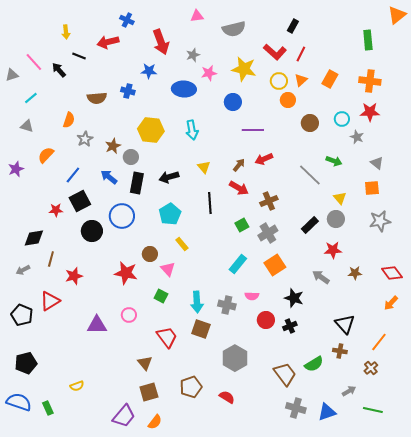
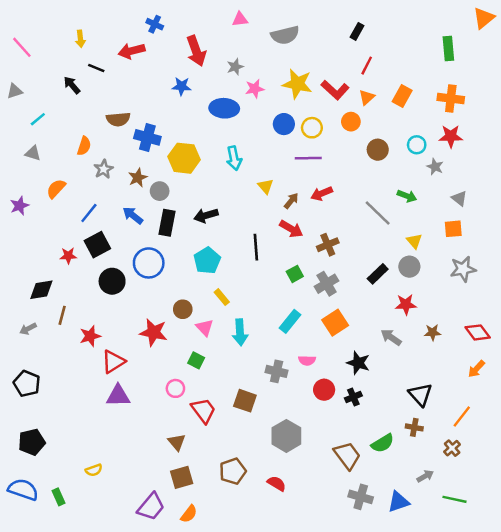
red L-shape: (275, 52) -> (335, 90), moved
pink line: (34, 62) -> (22, 47), moved
yellow circle: (279, 81) -> (312, 128), moved
blue cross: (128, 91) -> (147, 137), moved, size x1.5
yellow triangle: (204, 167) -> (266, 186), moved
red triangle: (50, 301) -> (113, 362), moved
cyan arrow: (197, 302) -> (240, 332), moved
pink circle: (129, 315) -> (175, 388), moved

